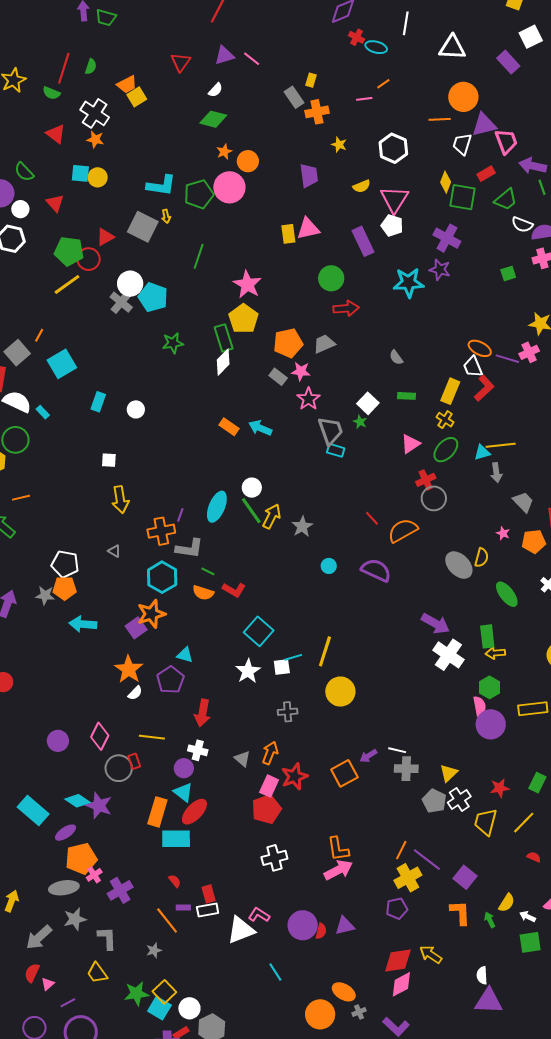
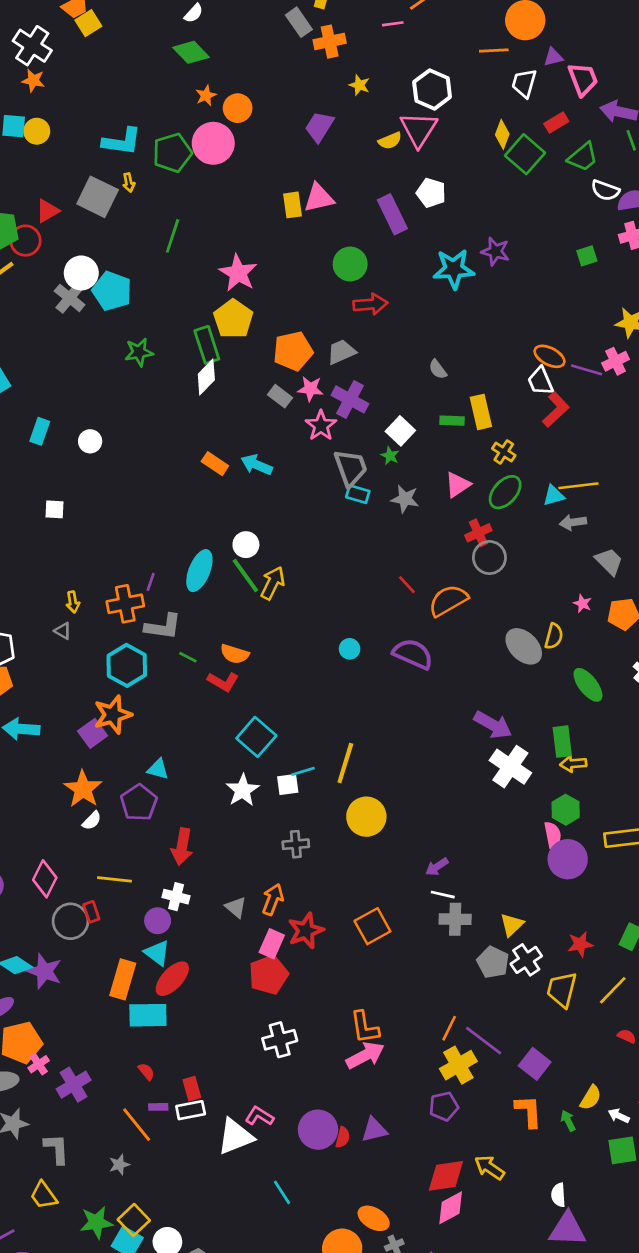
green diamond: (213, 119) -> (191, 52), turned 32
purple triangle: (484, 125) -> (553, 57), size x0.6
purple trapezoid: (309, 175) -> (319, 127), turned -140
green square: (462, 197) -> (525, 154), turned 32
pink triangle: (394, 199) -> (419, 129), moved
purple cross: (447, 238) -> (350, 399), moved
yellow rectangle: (450, 391) -> (481, 412), moved, turned -35
gray arrow: (496, 473) -> (573, 522), turned 90
yellow arrow: (120, 500) -> (73, 602), moved, size x0.6
gray star: (302, 527) -> (405, 499), moved, turned -30
orange semicircle: (203, 593) -> (235, 654), moved
purple arrow: (368, 756) -> (437, 867), moved

